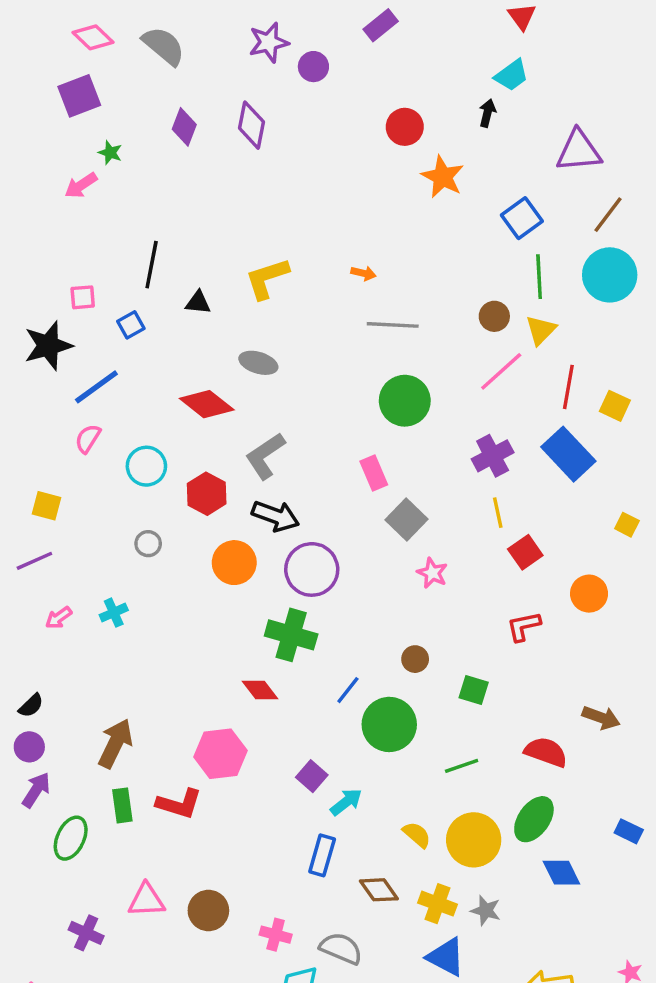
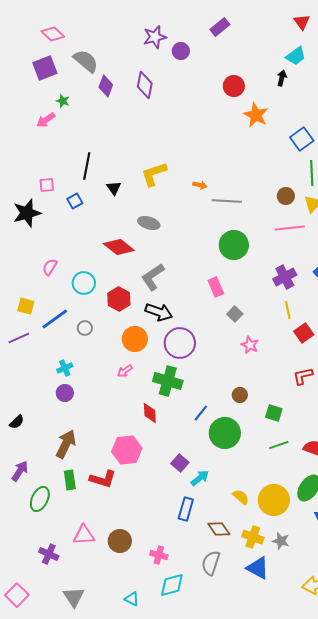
gray semicircle: (164, 46) -> (86, 61), moved
orange arrow: (363, 273) -> (200, 185), moved
black triangle: (198, 303) -> (114, 188), turned 49
pink line: (501, 371) -> (290, 228), turned 36
blue line: (96, 387) -> (55, 319), moved
gray square: (406, 520) -> (235, 314), size x0.7
pink arrow: (59, 618) -> (125, 371), moved
red diamond: (260, 690) -> (150, 413), turned 35
purple circle: (29, 747) -> (65, 393), moved
green line: (462, 766) -> (279, 445), moved
gray semicircle: (341, 948) -> (211, 563), moved, turned -95

